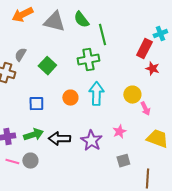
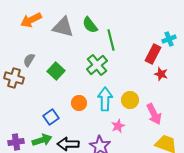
green cross: (88, 60) -> (97, 65), turned -30
yellow circle: (132, 95) -> (130, 100), moved
blue square: (36, 104) -> (51, 117), moved, turned -35
pink arrow: (145, 109) -> (154, 114), size x1.5
pink star: (119, 132) -> (118, 126), moved

